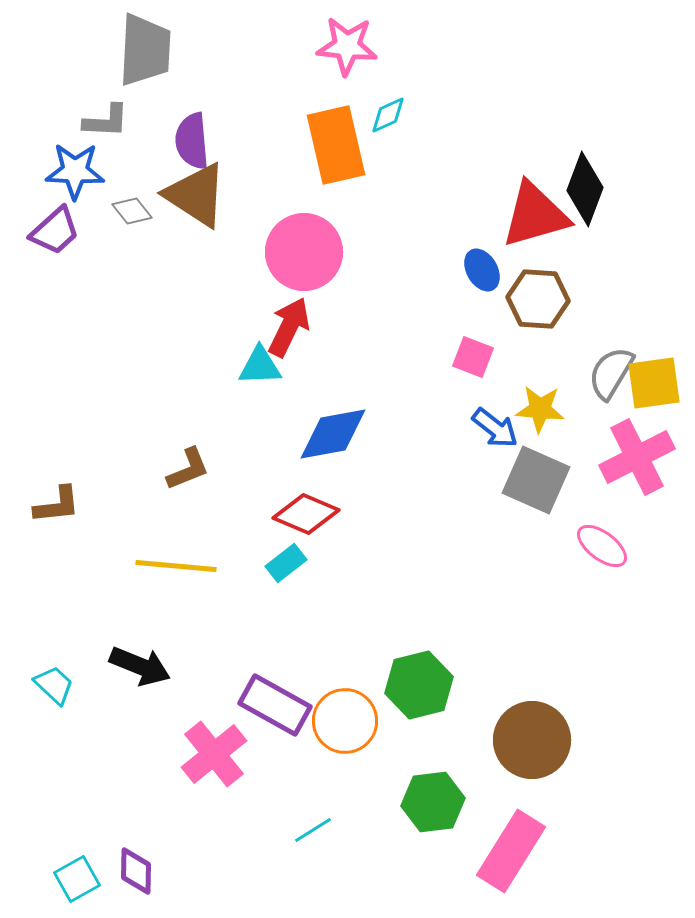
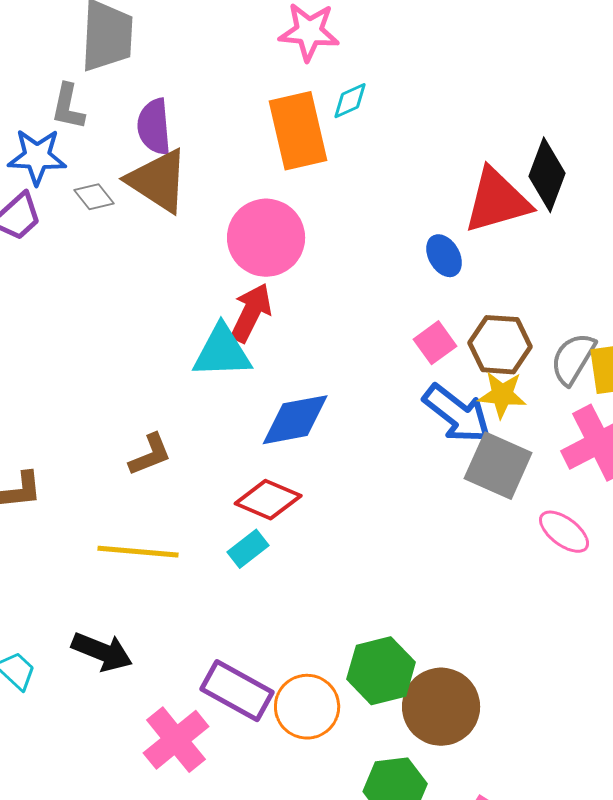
gray L-shape: (106, 121) -> (68, 107), turned 99
brown hexagon: (538, 299) -> (500, 345), moved
pink square: (473, 357) -> (435, 343), turned 33
cyan triangle: (260, 366) -> (222, 352), size x1.4
blue arrow: (495, 428) -> (457, 414), size x1.5
brown circle: (532, 740) -> (441, 707), moved

